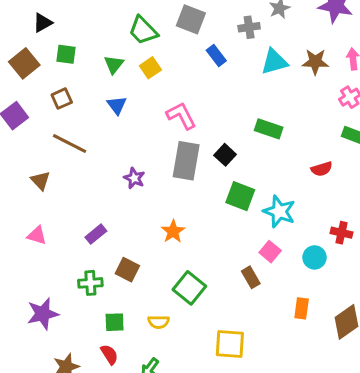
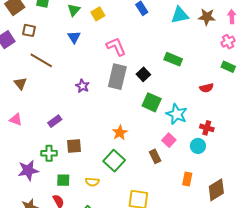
brown square: (62, 99) -> (29, 30), moved, turned 32
orange star: (173, 231) -> (120, 133), moved
red cross: (341, 233) -> (207, 128), moved
brown square: (127, 270) -> (74, 146), turned -35
purple star: (43, 314) -> (28, 170), moved

